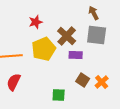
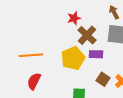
red star: (36, 22) -> (74, 18), moved
yellow pentagon: (44, 49) -> (73, 58), moved

